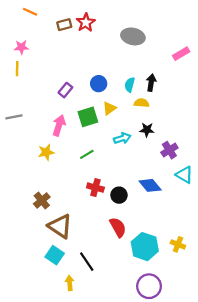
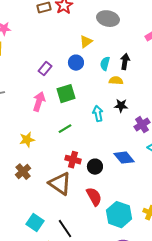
yellow triangle: (109, 108) -> (86, 42), moved
cyan arrow: (122, 138) -> (98, 114), turned -84
yellow star: (46, 152) -> (27, 140), moved
brown triangle: (60, 226) -> (60, 184), moved

